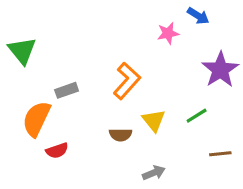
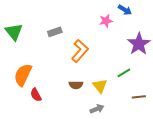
gray rectangle: (67, 90) -> (55, 32), moved
yellow triangle: (154, 120) -> (100, 86), moved
red semicircle: (57, 151) -> (36, 95), turned 80

